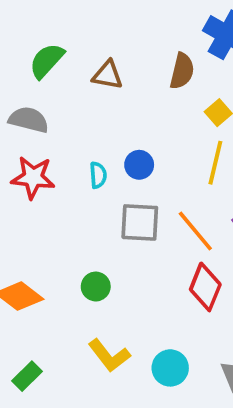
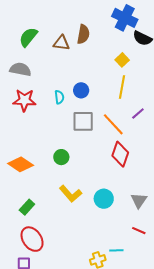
brown semicircle: (182, 71) -> (83, 34), moved

